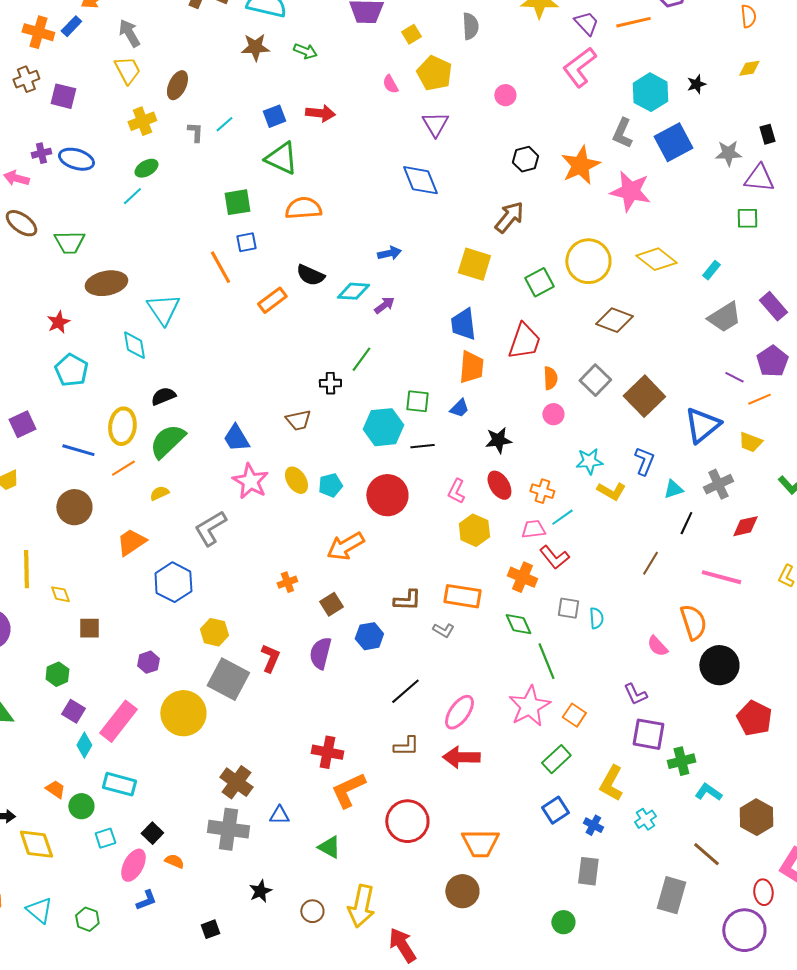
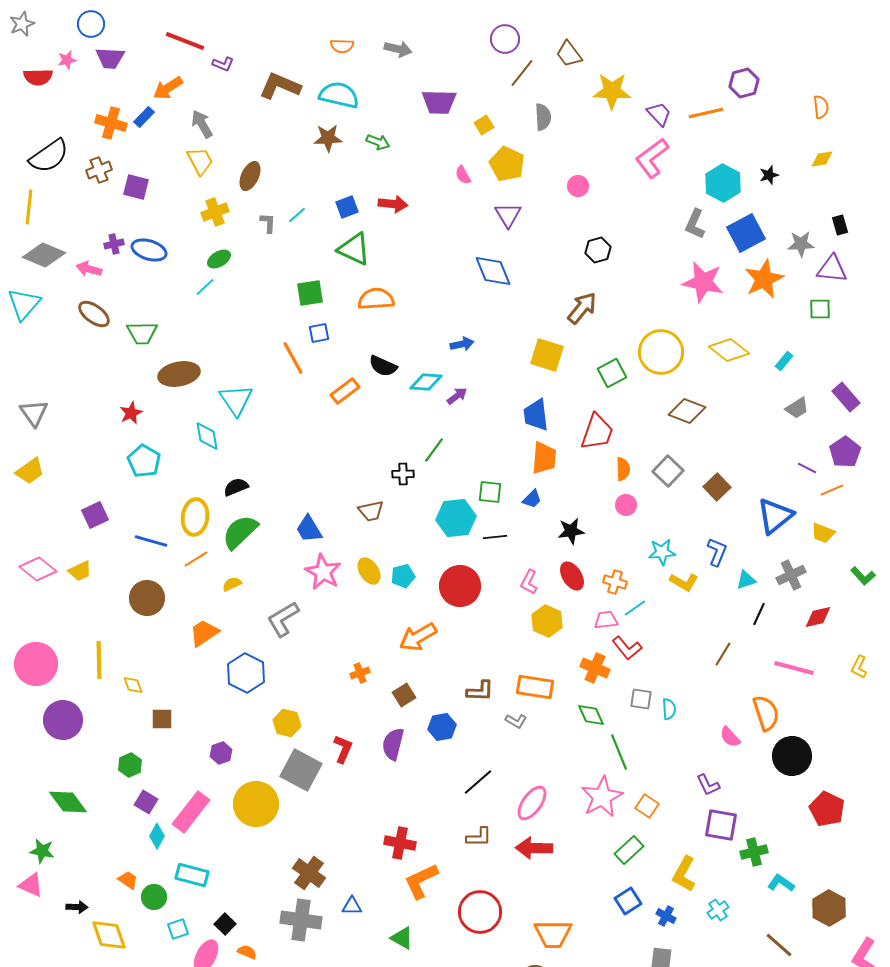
orange star: (580, 165) -> (764, 279), moved
gray trapezoid: (724, 317) -> (797, 408), size x0.7
brown square: (644, 396) -> (717, 487), size x0.7

